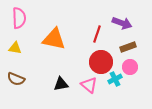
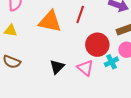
red line: (97, 34) -> (80, 14), moved
black triangle: (61, 84) -> (57, 67), turned -35

